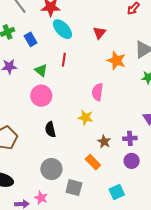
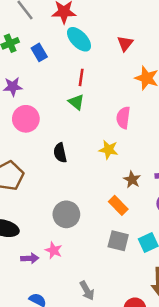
green triangle: (41, 70) -> (76, 102), moved
pink circle: (41, 96) -> (26, 119), moved
black semicircle: (50, 129) -> (60, 153), moved
gray square: (74, 188) -> (118, 241), moved

